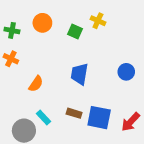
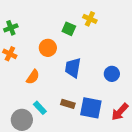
orange circle: (42, 23) -> (48, 48), moved
green cross: (12, 30) -> (11, 28), turned -32
blue circle: (126, 72) -> (112, 74), moved

